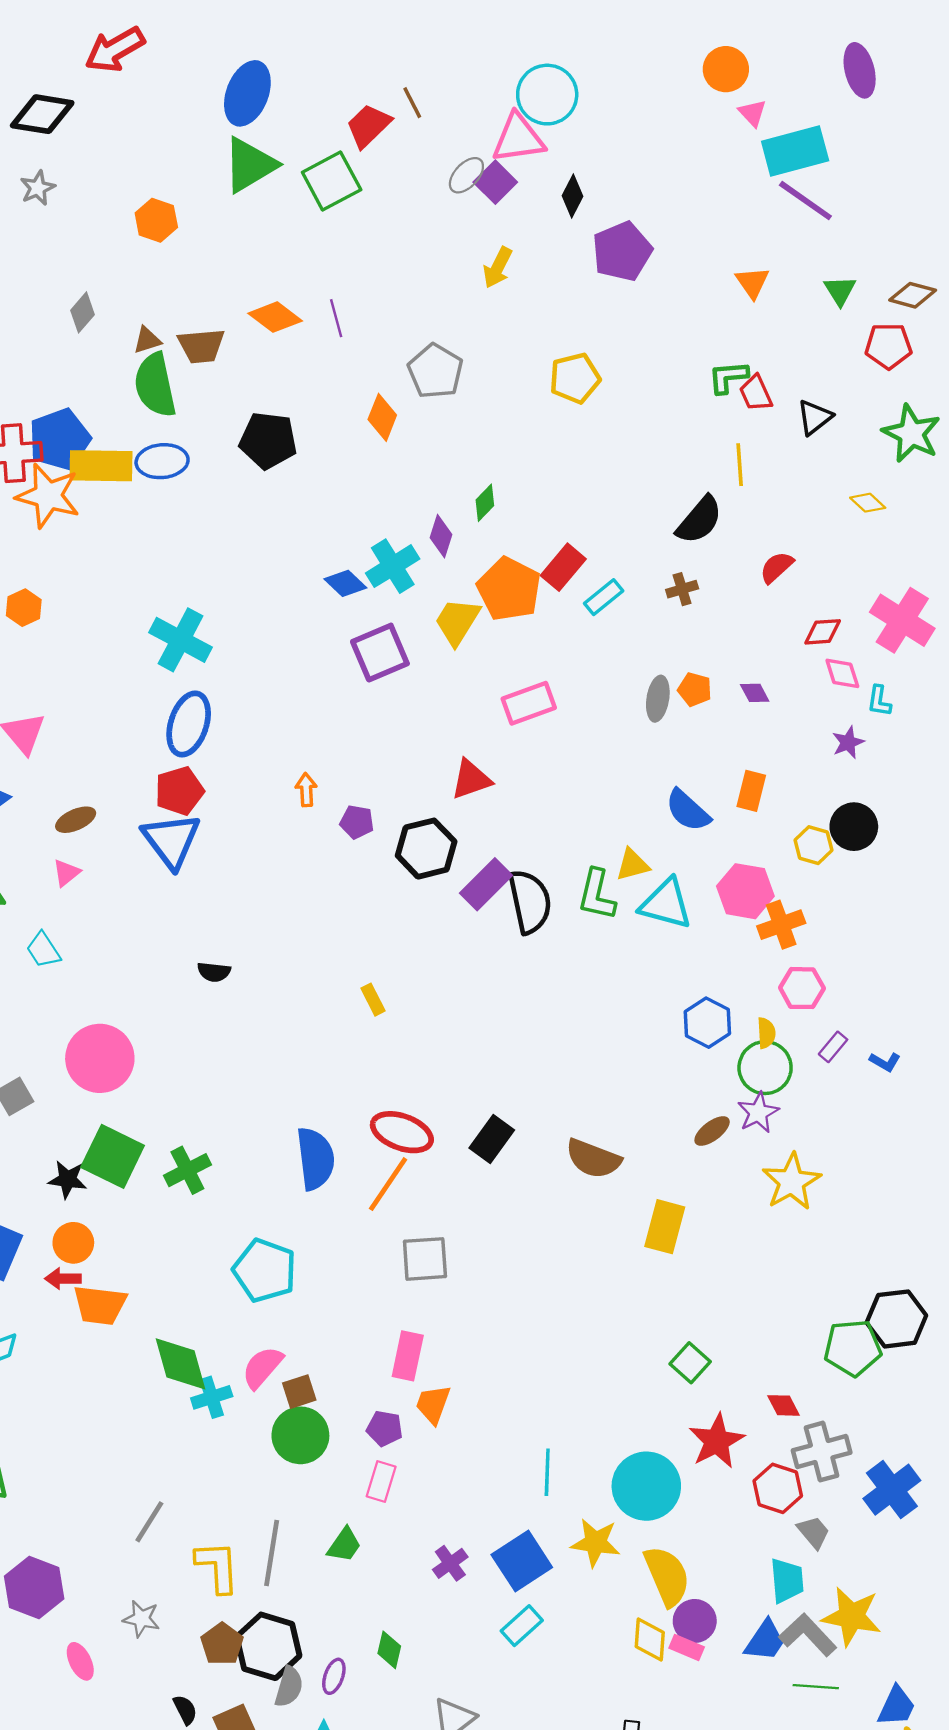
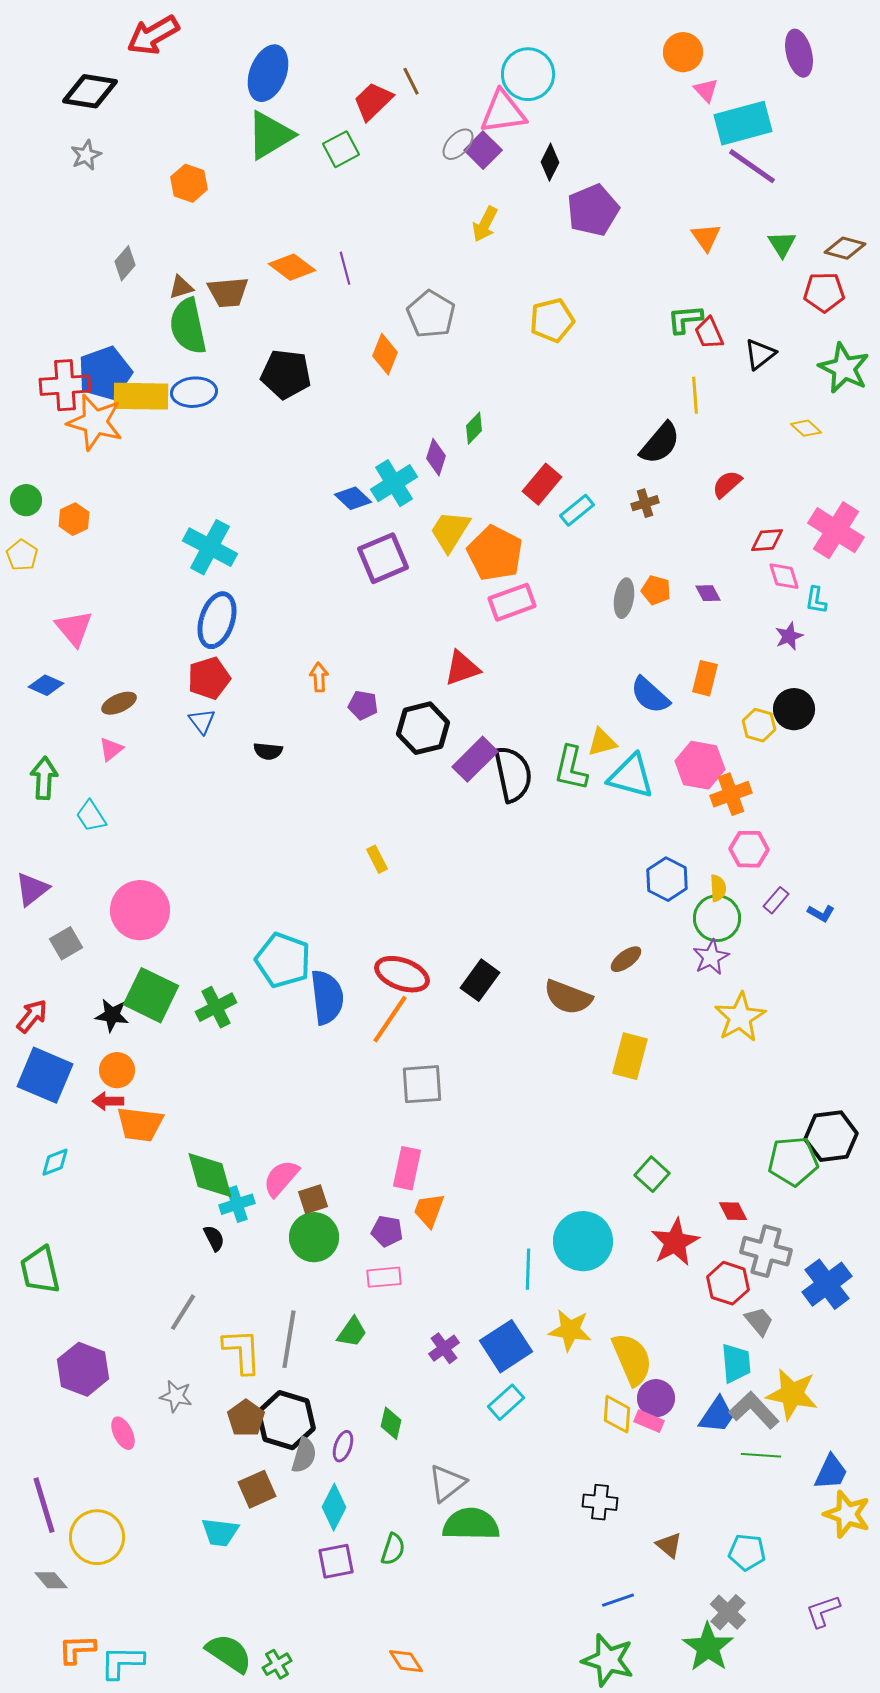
green square: (332, 181) -> (341, 149), size x0.7
orange pentagon: (509, 589) -> (495, 553), moved
blue triangle: (171, 840) -> (202, 721), size x0.5
black semicircle: (214, 972) -> (268, 751), moved
brown ellipse: (712, 1131) -> (626, 959), moved
cyan pentagon: (265, 1270) -> (283, 960), moved
gray cross: (822, 1452) -> (766, 1251), turned 30
pink rectangle: (381, 1481) -> (384, 1277), turned 68
cyan circle: (646, 1486) -> (583, 1241), moved
black semicircle: (185, 1710) -> (214, 1238), moved

